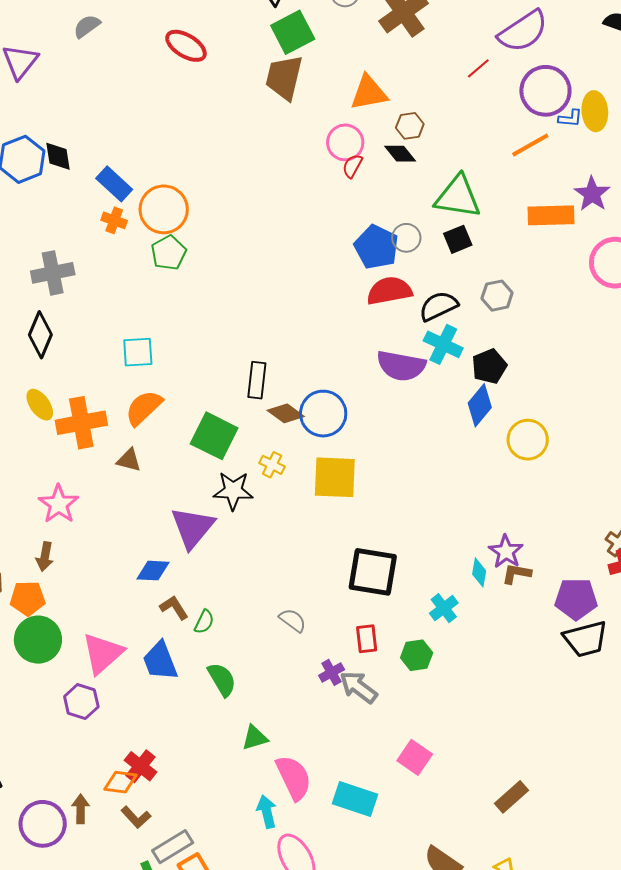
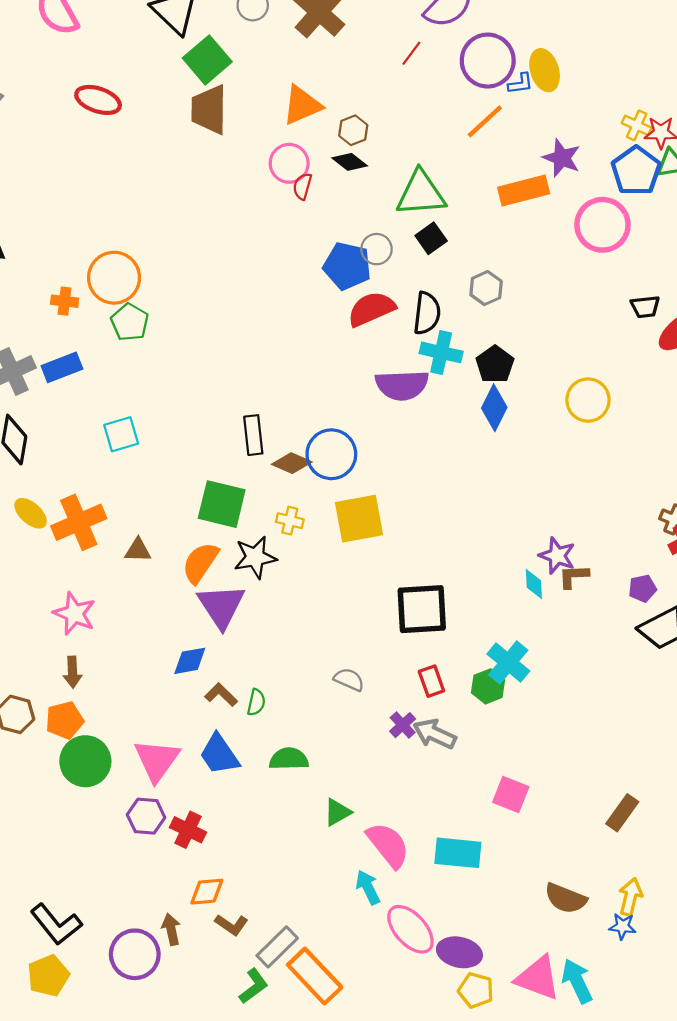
blue rectangle: (114, 184) -> (62, 367), moved, turned -51
black semicircle: (438, 306) -> (427, 313), turned 135
orange semicircle: (144, 408) -> (200, 563), moved
yellow circle: (528, 440) -> (588, 400), moved
purple pentagon: (576, 599) -> (642, 588), size x0.6
cyan cross: (444, 608) -> (508, 662), moved, size x1.4
green semicircle: (222, 679) -> (289, 759), turned -48
red cross: (140, 766) -> (188, 830), moved

